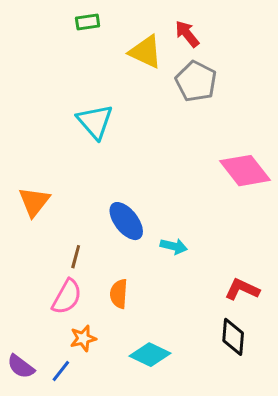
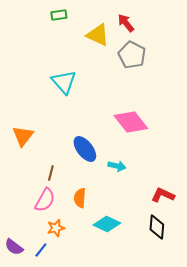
pink diamond: (245, 171) -> (131, 122), moved
cyan diamond: (150, 355) -> (107, 224), moved

